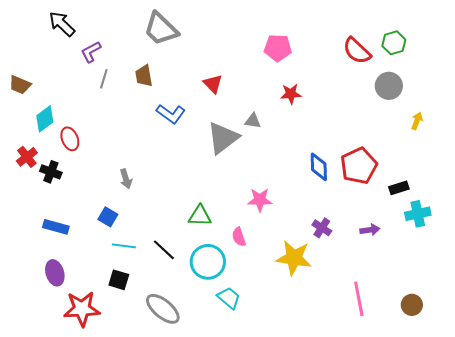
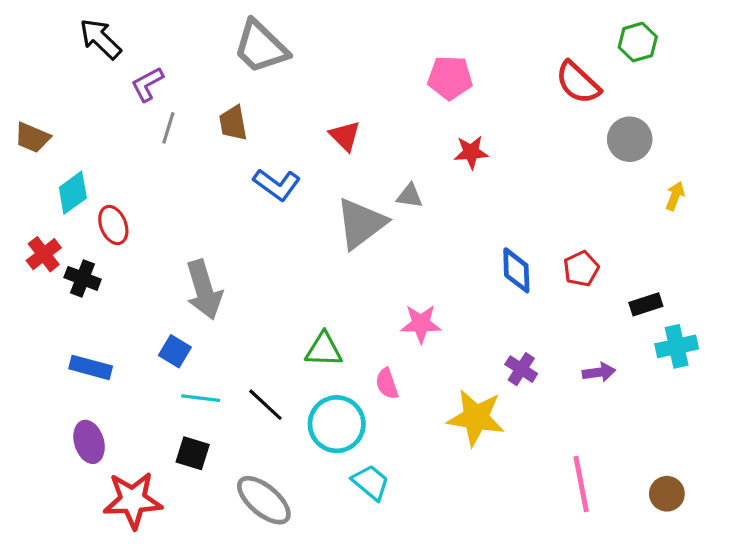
green hexagon: (394, 43) -> (638, 42), moved
red pentagon: (359, 166) -> (581, 269), size x0.6
gray arrow: (126, 179) -> (204, 290), size x1.8

